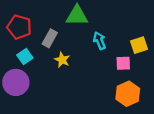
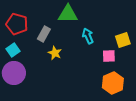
cyan square: (25, 56) -> (13, 50), moved

